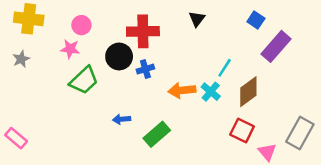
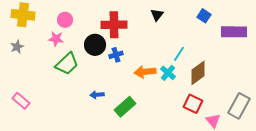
purple rectangle: (276, 46) -> (234, 32), moved, turned 50
pink rectangle: (16, 138) -> (21, 101), moved

